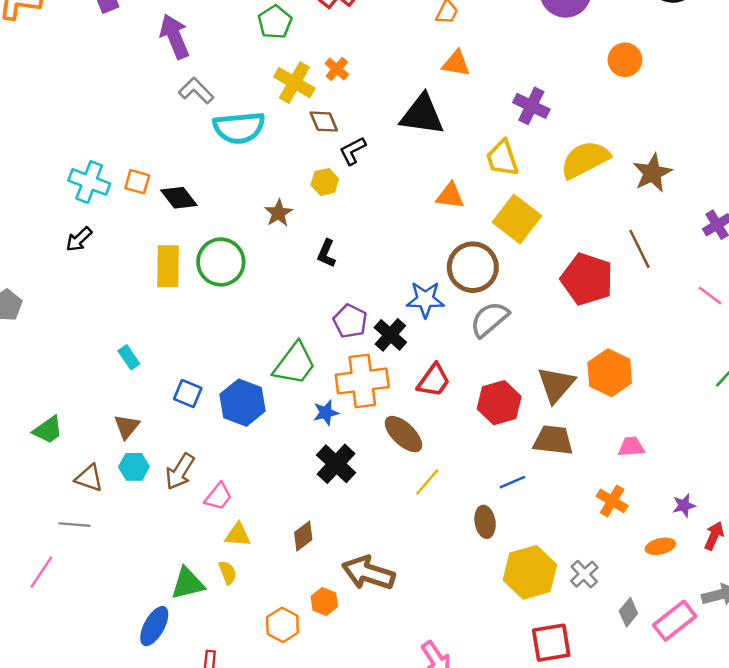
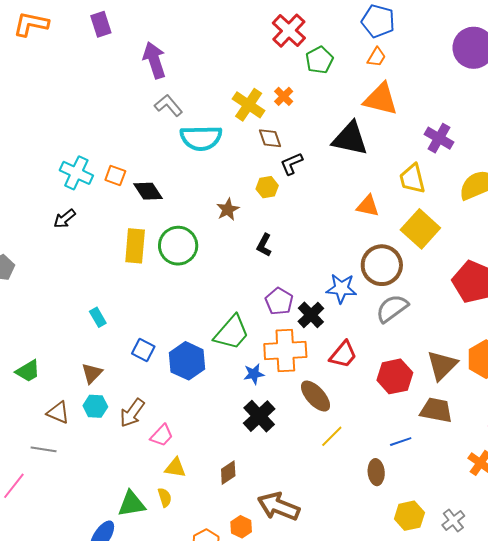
green pentagon: (275, 22) -> (319, 60), moved
orange triangle: (456, 63) -> (381, 99), size x1.5
yellow hexagon: (530, 572) -> (409, 516), size x0.7

